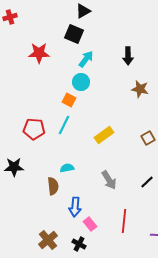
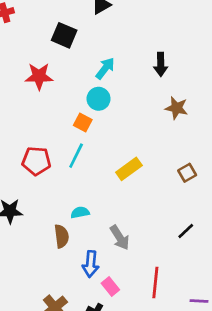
black square: (74, 34) -> (64, 35), moved
red star: (39, 53) -> (39, 76), moved
gray arrow: (109, 180) -> (120, 238), moved

